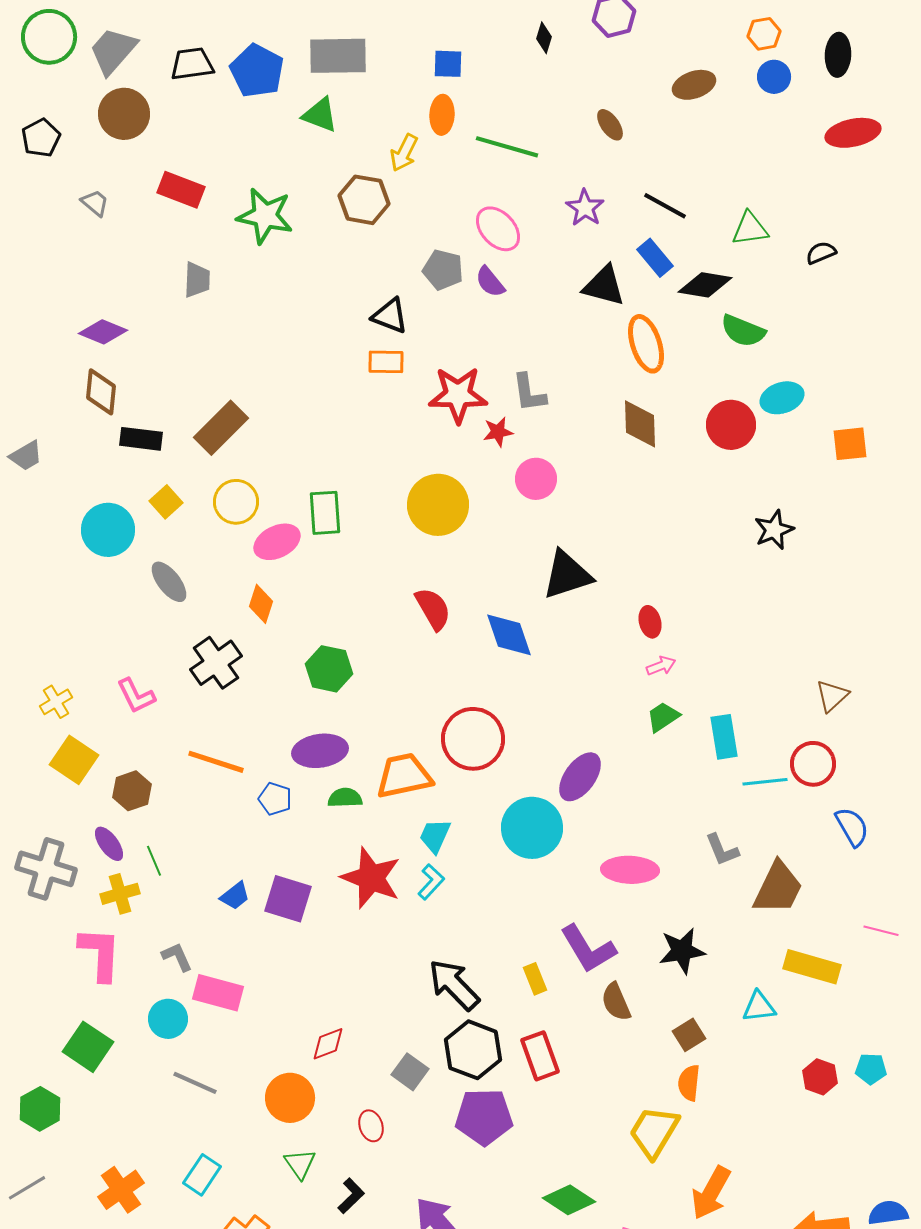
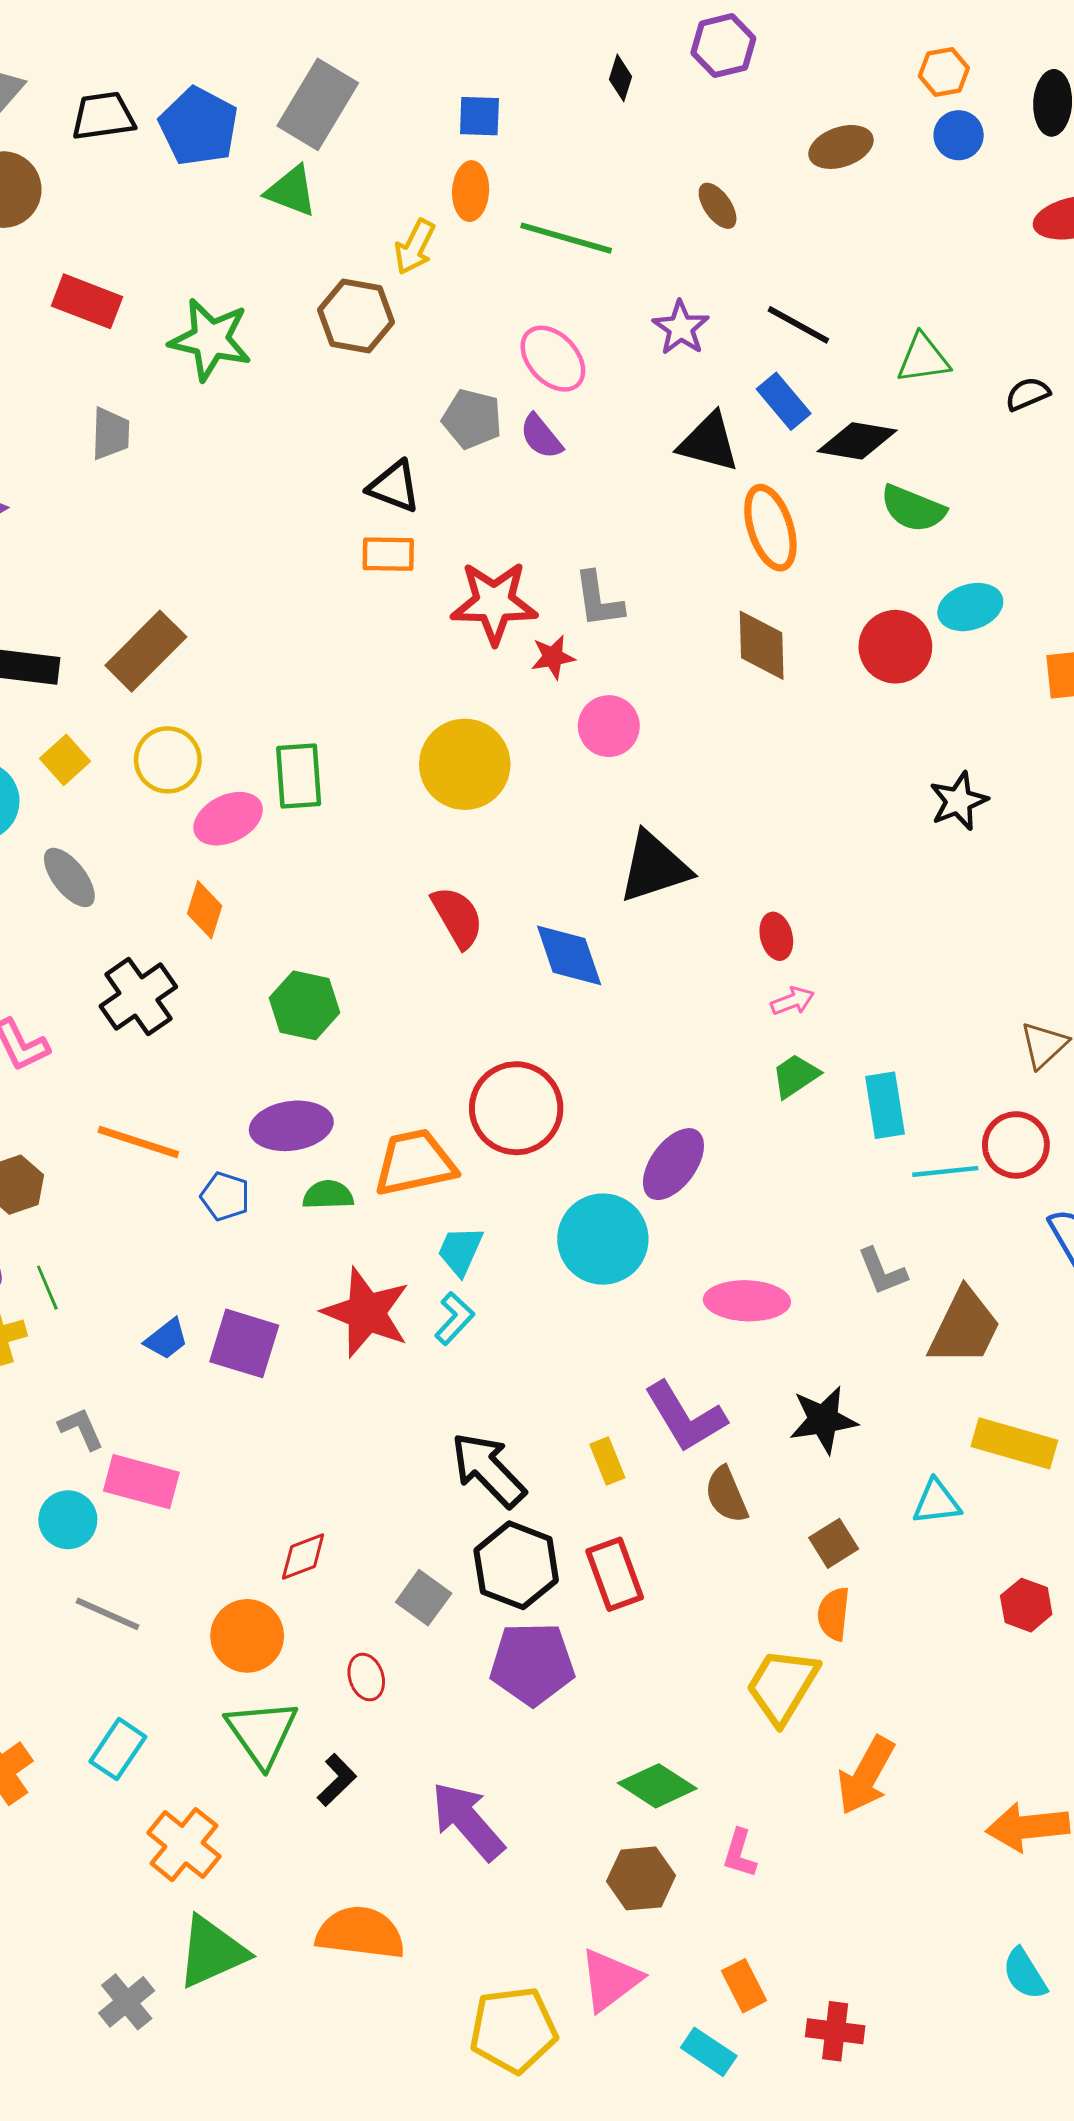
gray rectangle: (338, 56) -> (318, 104), turned -58
green triangle: (300, 1164) -> (262, 1733), size x1.6

